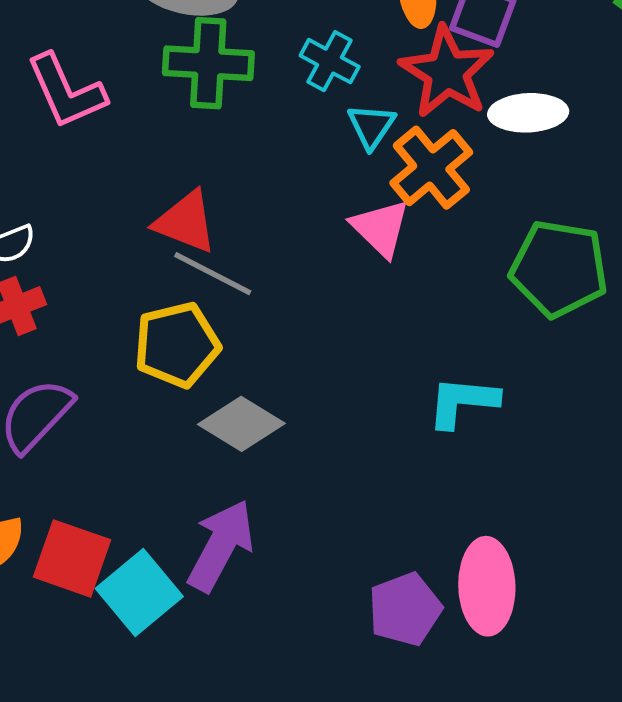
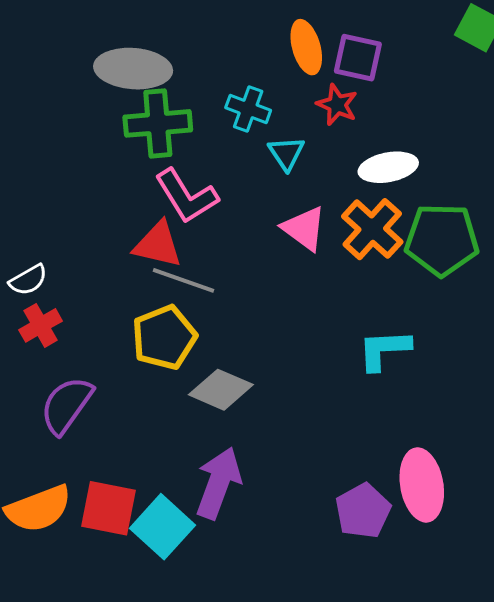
red star: (447, 72) -> (337, 105), size x0.6
pink L-shape: (66, 91) -> (186, 196), moved
white ellipse: (528, 113) -> (388, 167), moved
orange cross: (431, 168) -> (372, 229), moved

